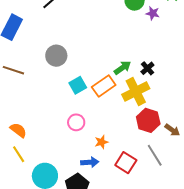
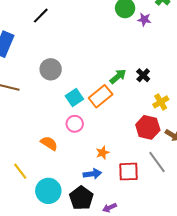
yellow cross: (136, 92) -> (161, 102), moved, size x0.6
pink circle: (76, 122) -> (75, 124), moved
orange semicircle: (18, 130) -> (49, 143), moved
red square: (126, 163) -> (129, 172), turned -30

